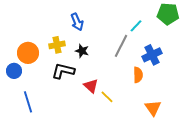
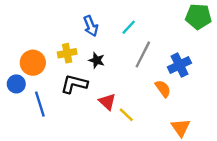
cyan line: (136, 26) -> (129, 27), moved
orange semicircle: (138, 75) -> (163, 89), turned -35
blue line: (28, 102) -> (40, 104), moved

